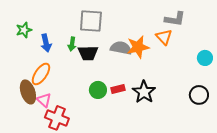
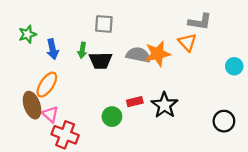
gray square: (91, 21) -> (104, 24), size x0.7
green circle: (98, 90) -> (112, 117), moved
black circle: (199, 95) -> (224, 121), moved

